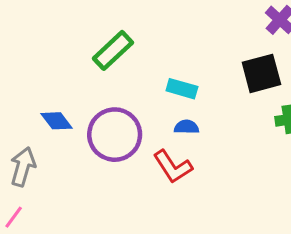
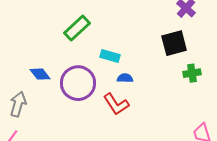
cyan rectangle: (182, 89) -> (110, 56), moved

